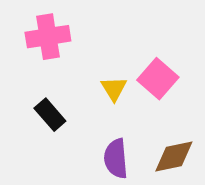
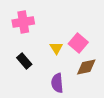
brown diamond: (174, 157) -> (86, 67), moved

